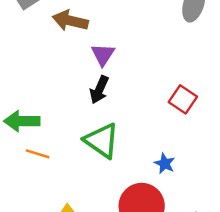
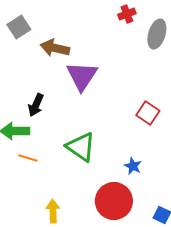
purple triangle: (103, 55) -> (82, 76), size x1.6
black arrow: (99, 90) -> (36, 105), moved

